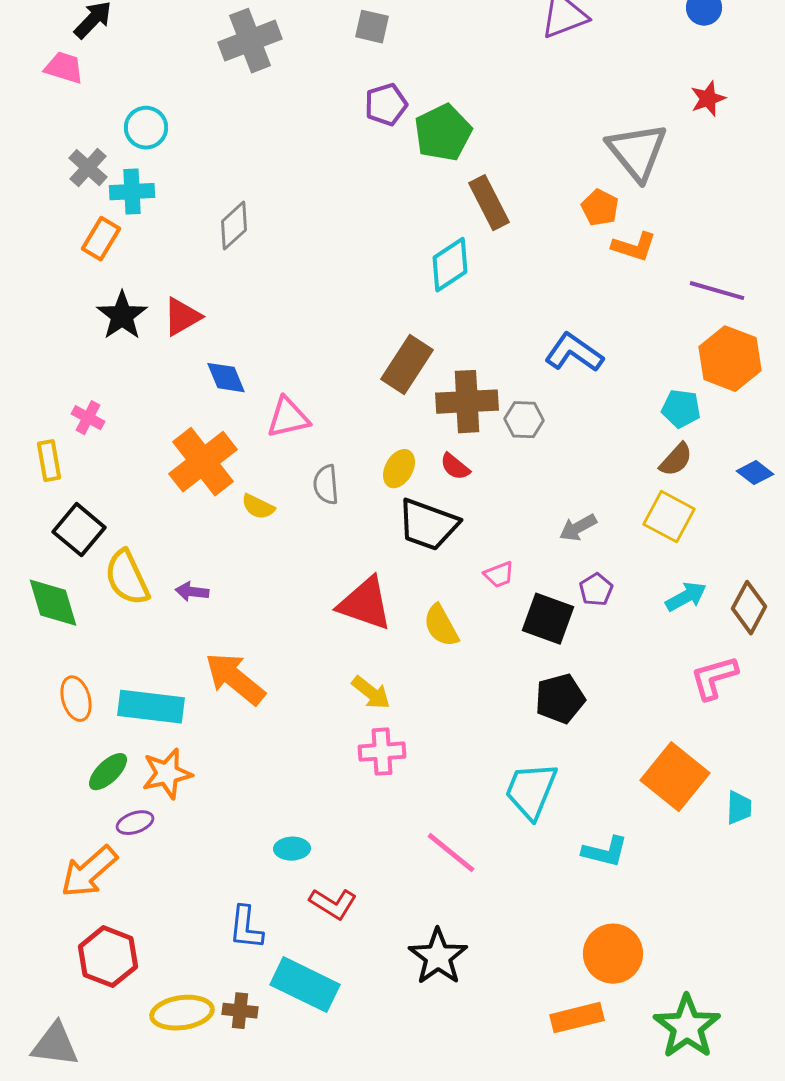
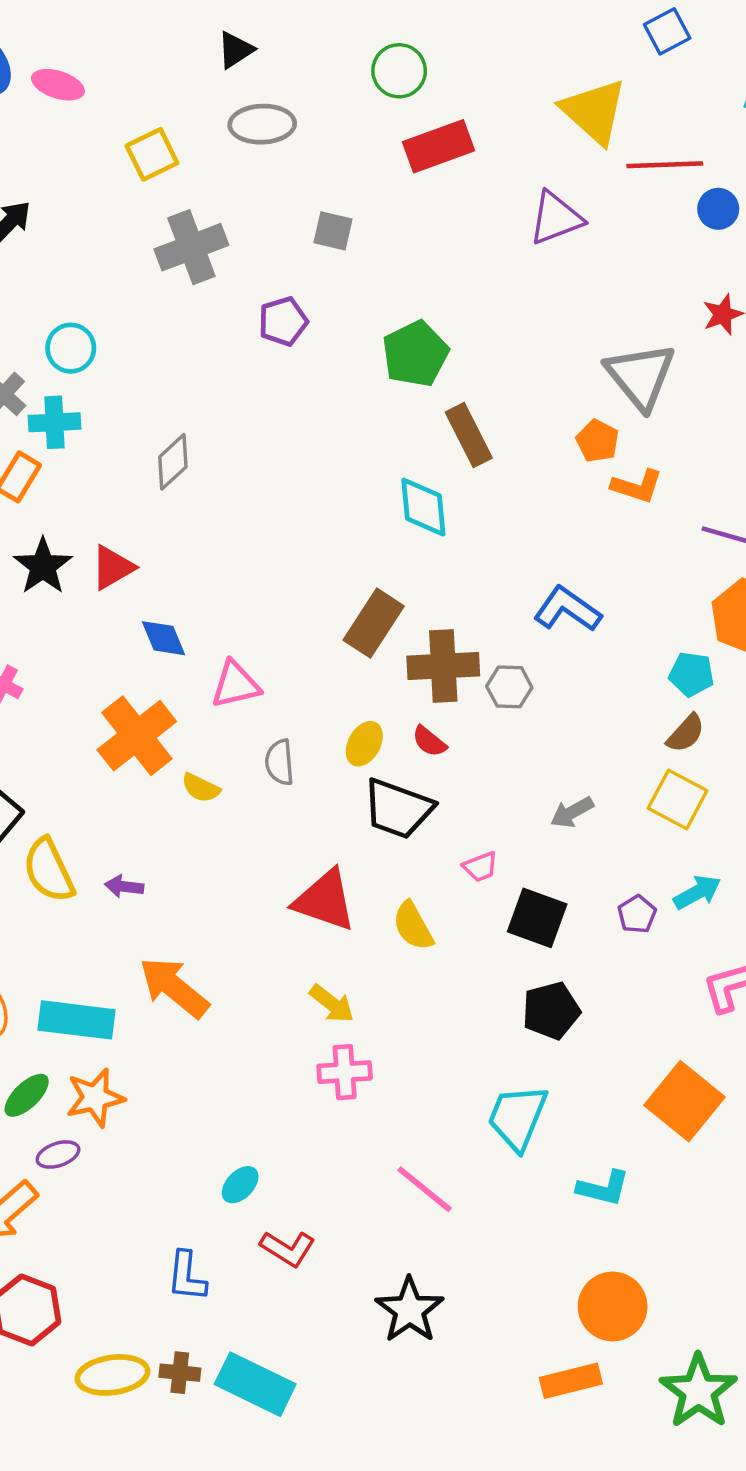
purple pentagon: (386, 105) -> (283, 321), moved
cyan diamond: (450, 265) -> (423, 507), turned -62
purple pentagon: (596, 590) -> (637, 914), moved
cyan ellipse: (292, 849) -> (240, 1185), turned -44
cyan rectangle: (305, 985) -> (255, 1384), moved

